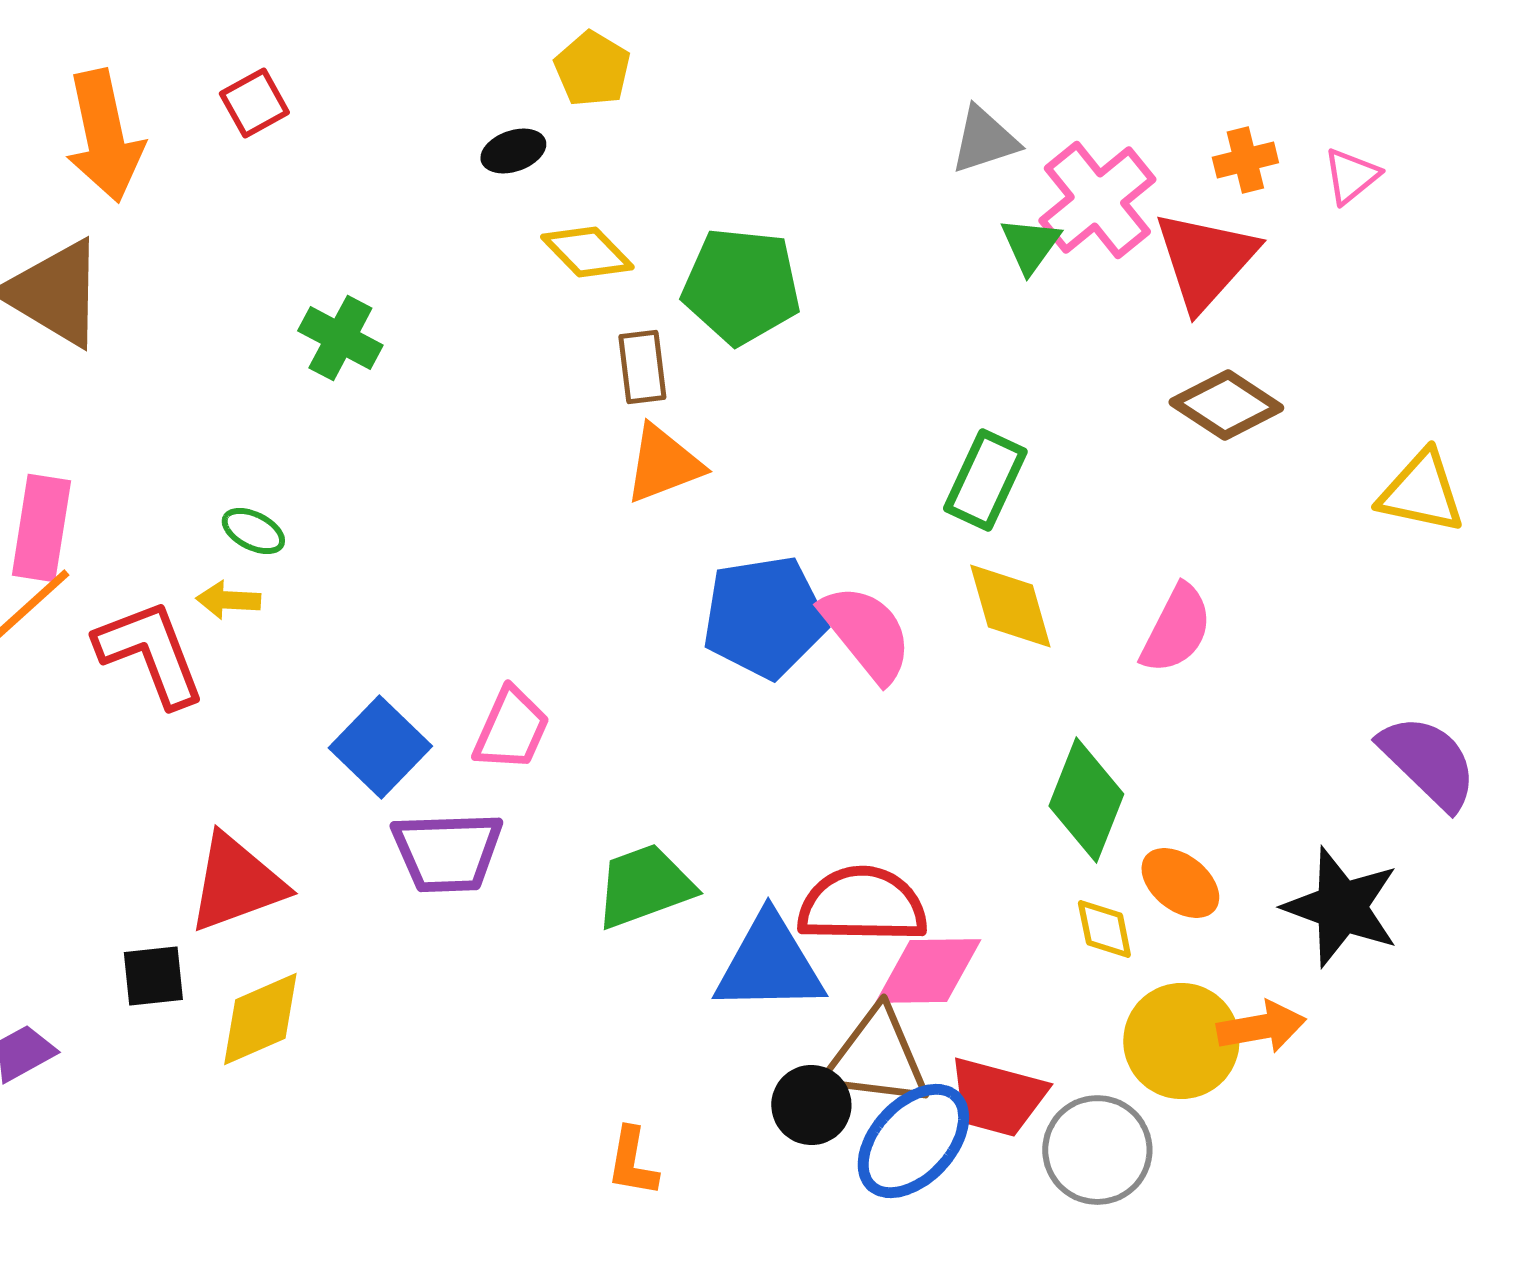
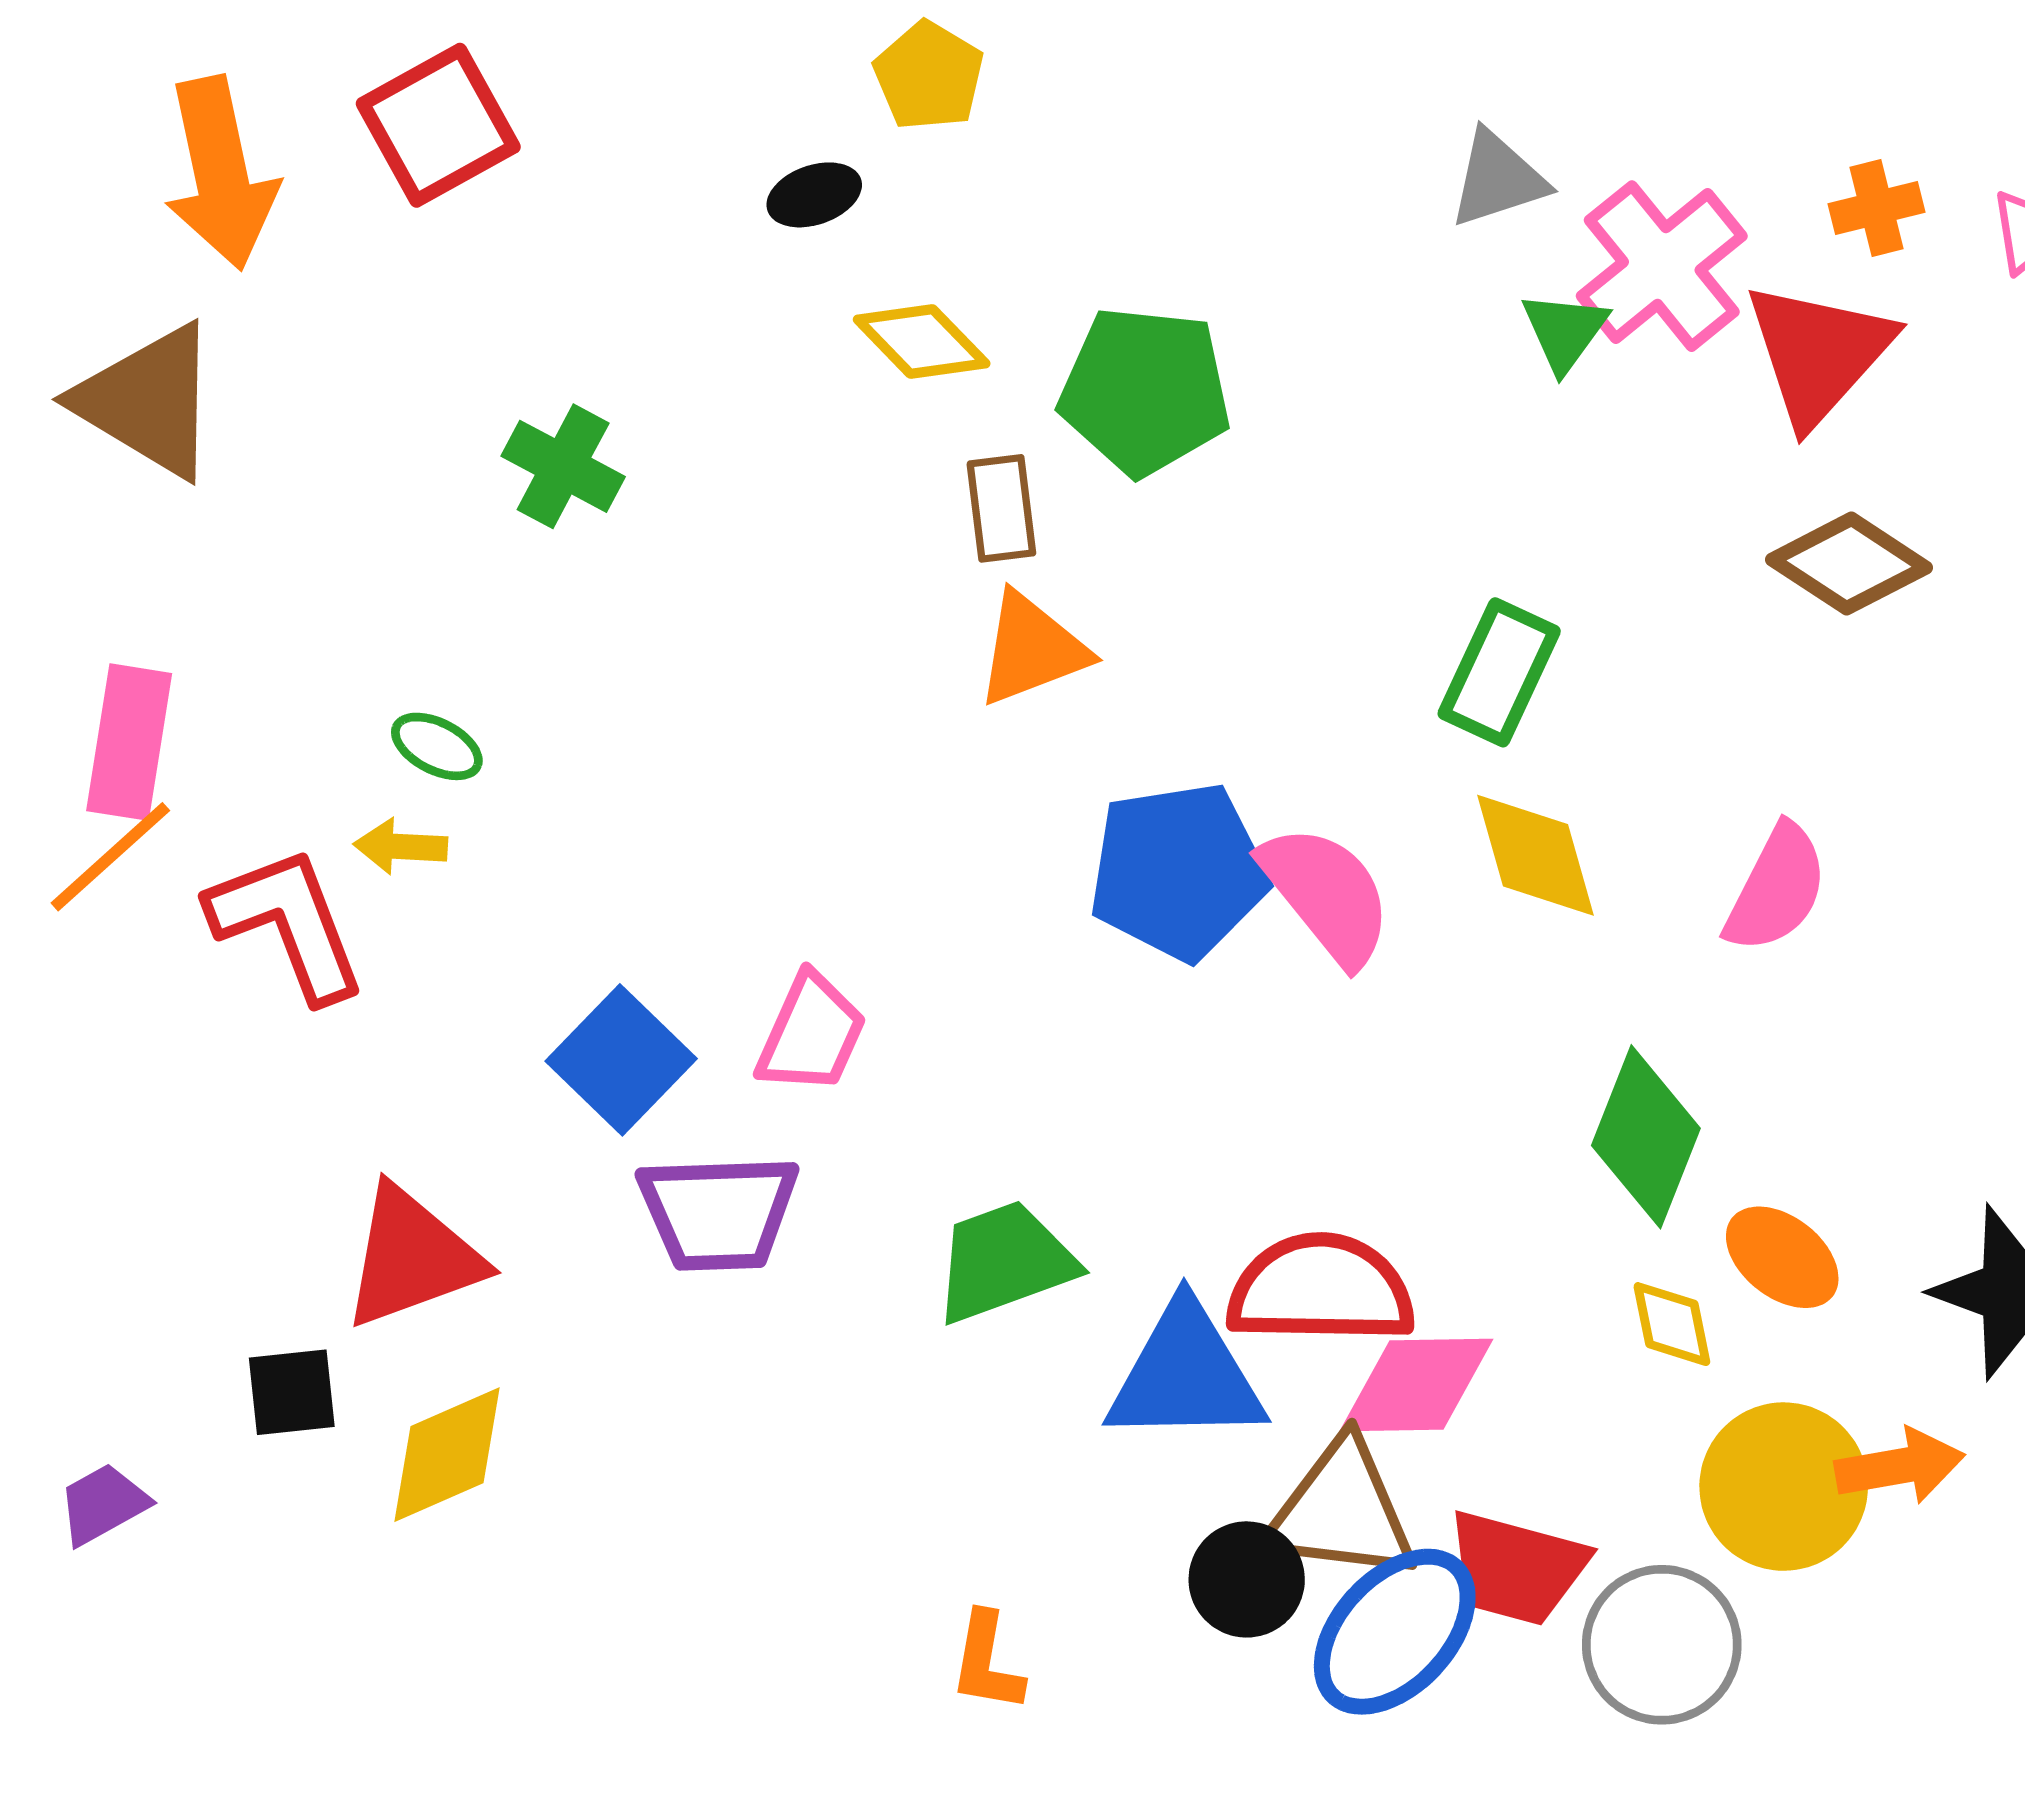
red square: (254, 103) -> (438, 125), size x1.6

